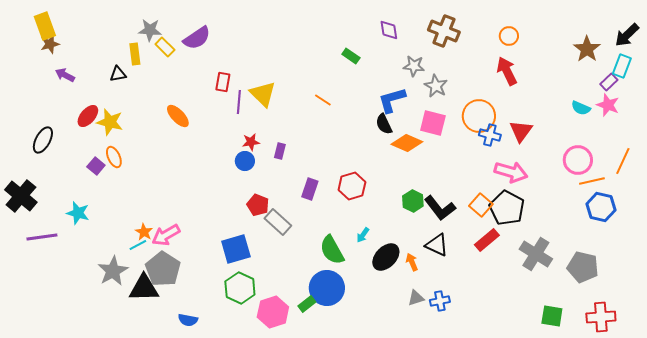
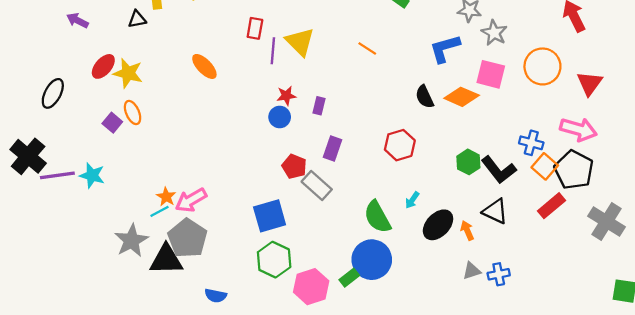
black semicircle: (384, 124) -> (425, 97), moved
blue cross: (490, 135) -> (531, 143), moved
purple rectangle: (310, 189) -> (332, 148), moved
purple line: (42, 237) -> (57, 175), moved

